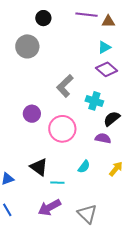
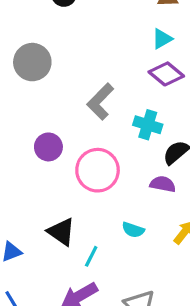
gray circle: (27, 46) -> (32, 62), moved
cyan semicircle: (84, 167) -> (133, 230), turned 72
cyan line: (57, 183) -> (91, 256), turned -64

